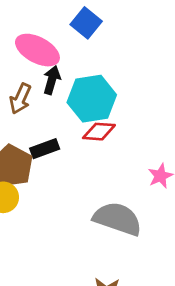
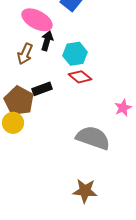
cyan hexagon: (92, 99) -> (75, 54), size x0.7
red diamond: (99, 132) -> (80, 77), turned 35

